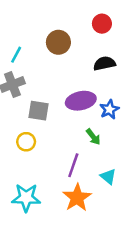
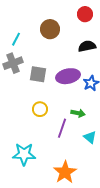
gray square: (39, 111) -> (38, 74), moved
green arrow: (93, 137) -> (78, 113), moved, turned -40
yellow circle: (26, 142) -> (40, 109), moved
orange star: (77, 198) -> (65, 172), moved

